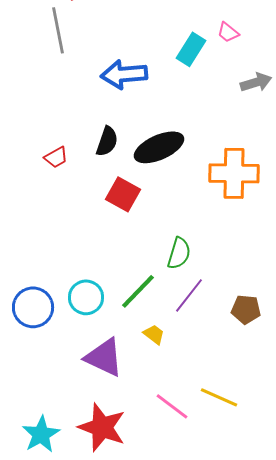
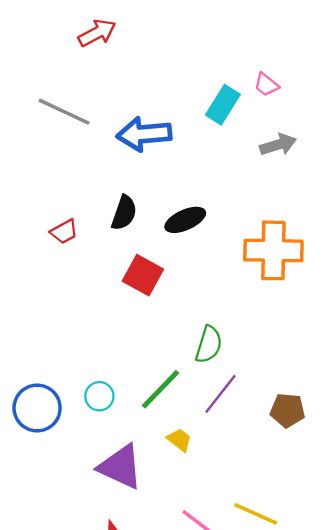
gray line: (58, 30) -> (64, 112), moved, turned -54
gray arrow: (256, 82) -> (278, 145), moved
black ellipse: (159, 147) -> (185, 220), size x0.7
cyan circle: (86, 297) -> (99, 396), size x0.7

